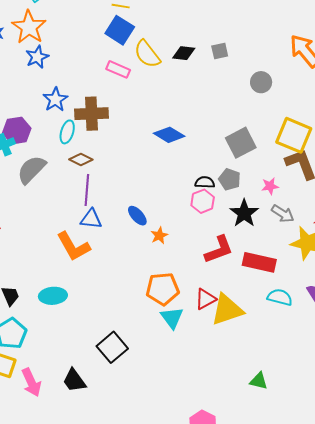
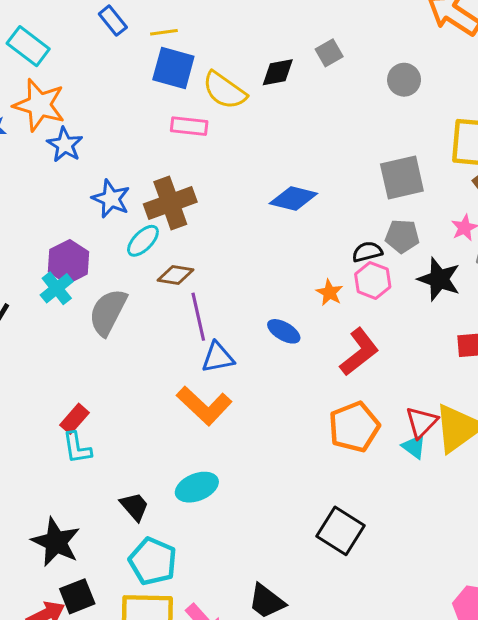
cyan ellipse: (67, 132) -> (143, 241), turned 45
gray square: (241, 143) -> (402, 177), turned 32
orange star: (159, 236) -> (330, 293), moved
red L-shape: (219, 250) -> (359, 352), moved
cyan triangle: (172, 318) -> (414, 447), moved, size x0.7
black square: (112, 347) -> (341, 531), moved

